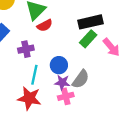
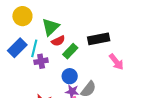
green rectangle: (88, 39) -> (70, 51), moved
cyan line: (34, 75) -> (34, 48), moved

